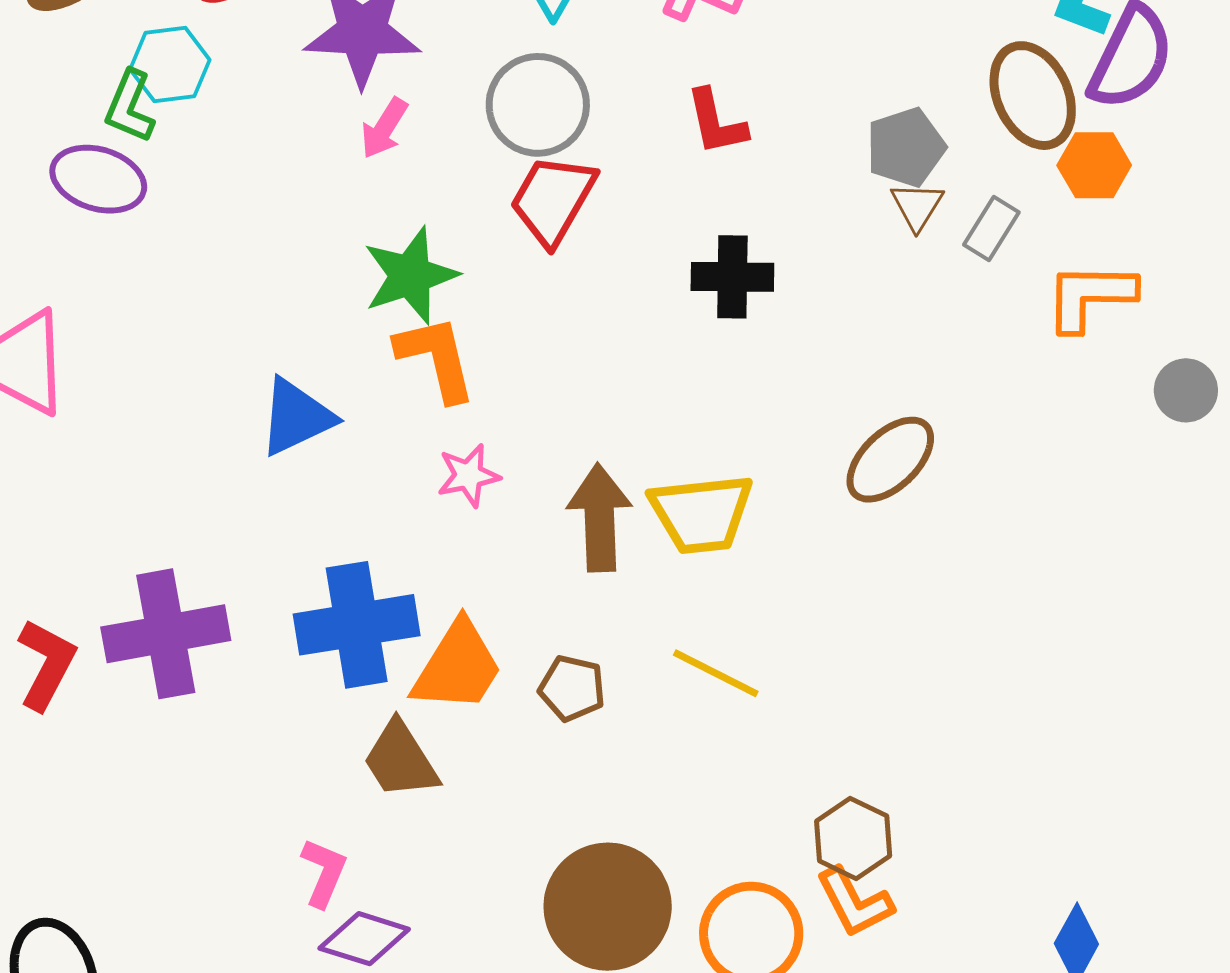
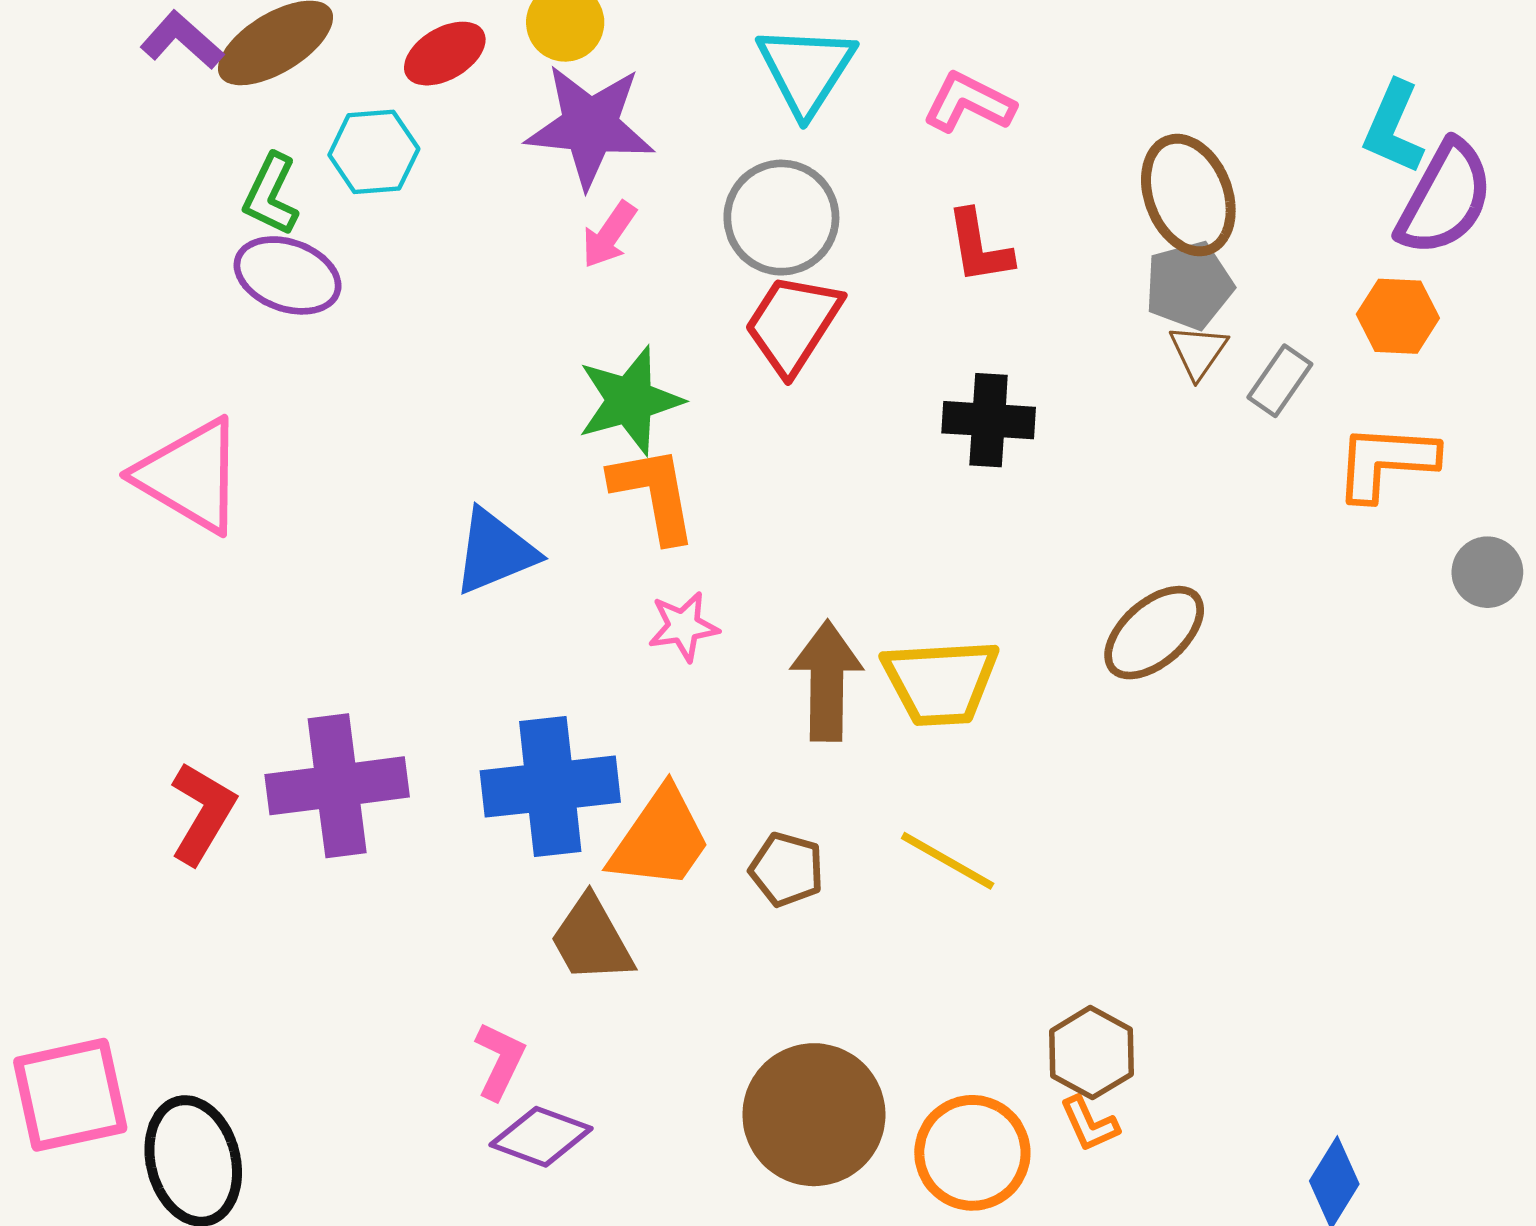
brown ellipse: (1033, 96) -> (1188, 195), moved
green L-shape: (130, 106) -> (271, 195), moved
orange L-shape: (855, 902) -> (1089, 1124), size x0.7

